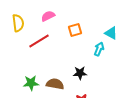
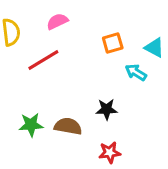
orange square: (75, 30) -> (113, 43), moved
cyan arrow: (99, 49) -> (136, 72), turned -80

